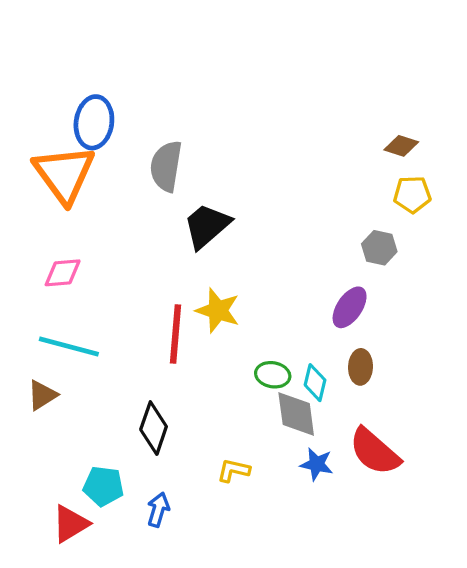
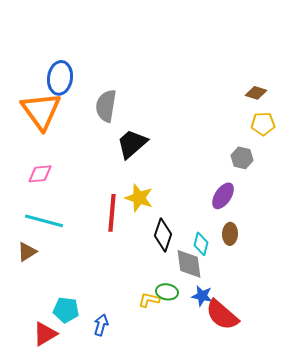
green ellipse: (273, 375) -> (167, 292), moved
black diamond: (154, 428) -> (163, 235), moved
red semicircle: (375, 452) -> (222, 315), moved

